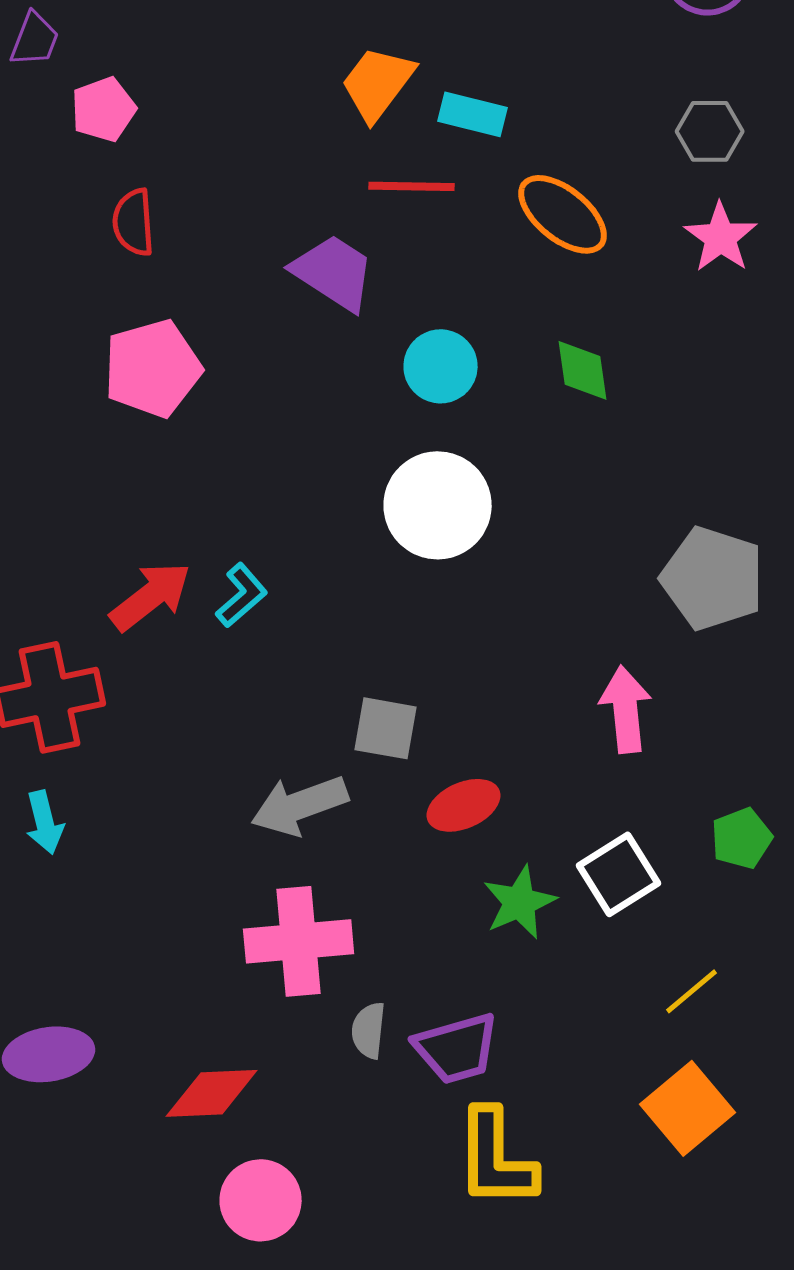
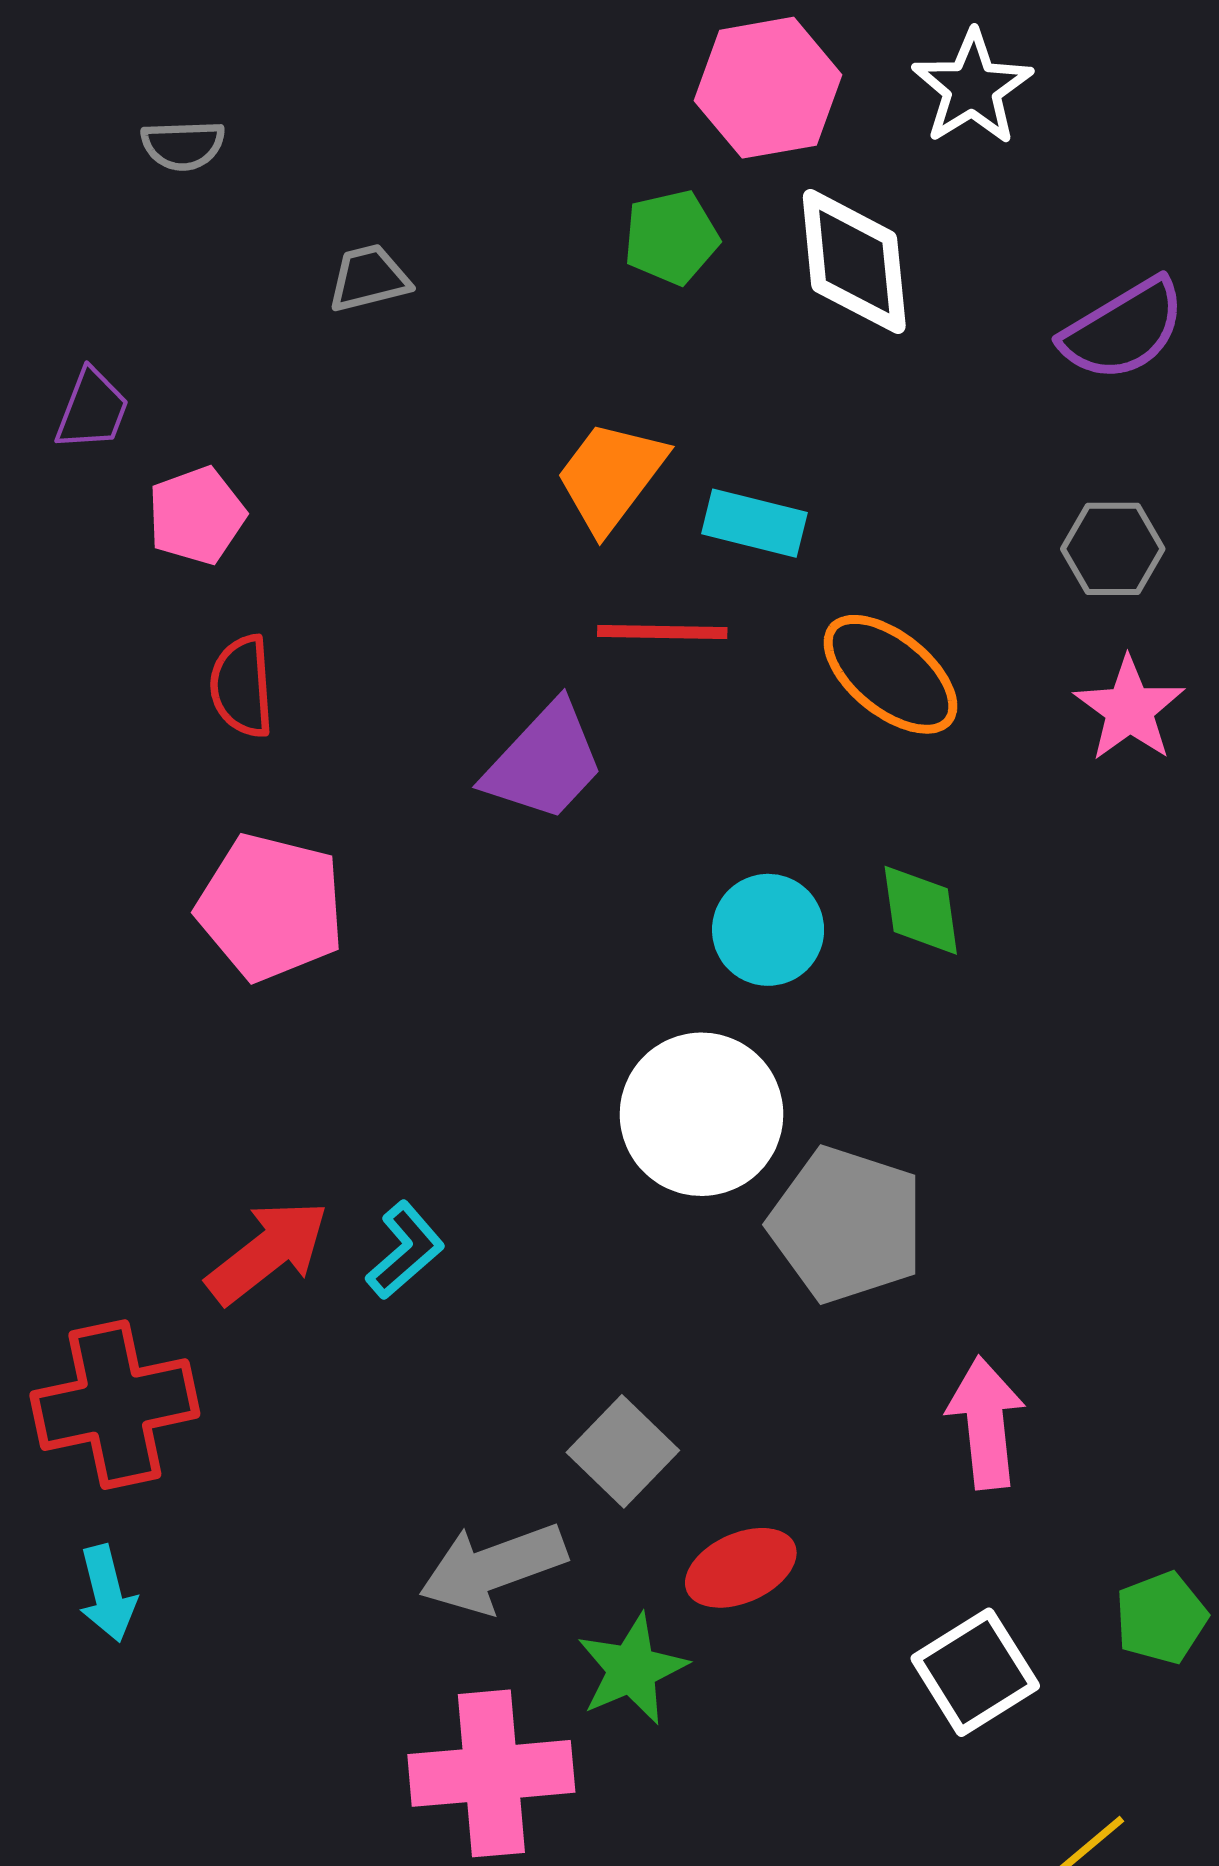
purple trapezoid: (334, 272) -> (544, 762), turned 100
cyan circle: (441, 366) -> (768, 930), moved
pink pentagon: (153, 368) -> (271, 907), turned 30
gray pentagon: (713, 578) -> (847, 1225), moved
gray square: (386, 728) -> (623, 1451), turned 34
green star: (520, 902) -> (632, 1669), moved

